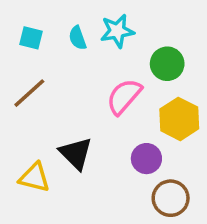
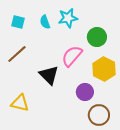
black triangle: (76, 153) -> (49, 75), moved

